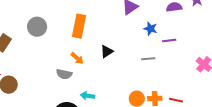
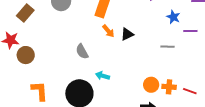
orange arrow: (77, 58) -> (108, 31), moved
gray semicircle: (64, 74) -> (82, 51), turned 42

